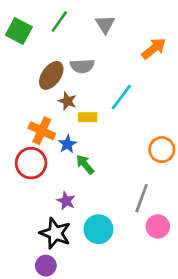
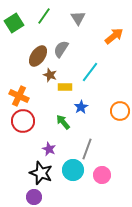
green square: (19, 31) -> (14, 23), turned 30
gray semicircle: (82, 66) -> (61, 49), turned 126
orange cross: (42, 131) -> (19, 96), moved
blue star: (67, 144) -> (81, 107), moved
gray line: (142, 198) -> (87, 149), moved
pink circle: (158, 226) -> (102, 175), moved

